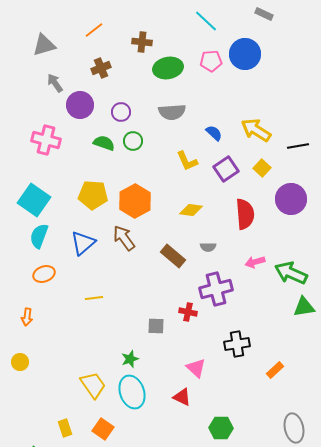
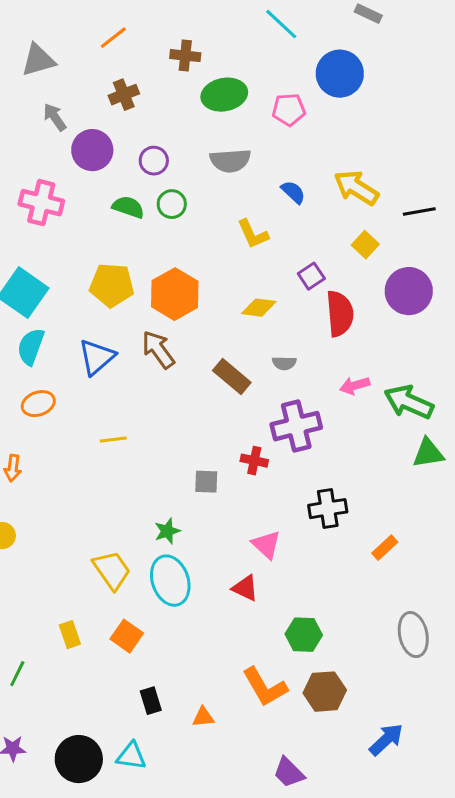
pink pentagon: (211, 61) -> (289, 110), moved
purple square: (226, 169) -> (311, 276), moved, size x0.7

